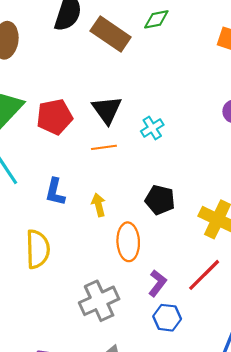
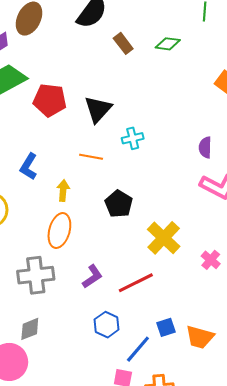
brown rectangle: (111, 34) -> (123, 43), size x0.6
orange line: (104, 147) -> (91, 157), moved
orange ellipse: (128, 242) -> (59, 231), moved
blue hexagon: (167, 318) -> (107, 325), moved

